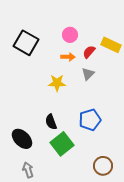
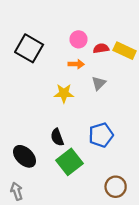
red semicircle: (89, 52) -> (101, 48), moved, turned 40
gray arrow: (28, 170) -> (17, 191), moved

